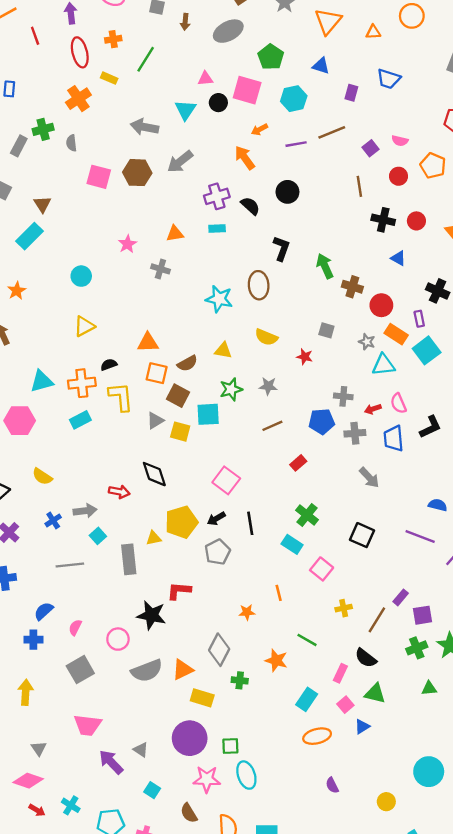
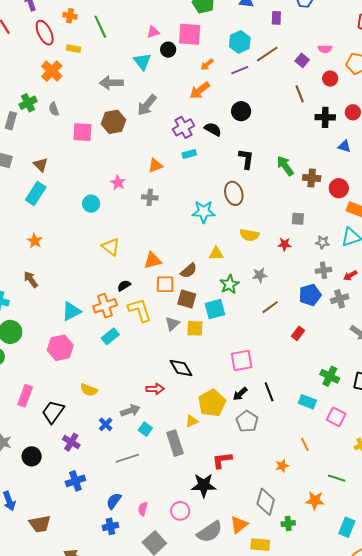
orange cross: (113, 39) -> (70, 16), turned 32
green line: (146, 59) -> (100, 27), turned -45
cyan hexagon: (294, 99) -> (240, 42), moved
orange arrow: (245, 158) -> (200, 90), turned -80
cyan circle: (81, 276) -> (91, 204), moved
yellow triangle: (84, 326) -> (111, 247), moved, turned -42
gray star: (367, 342) -> (322, 242), moved
pink square: (226, 480) -> (242, 361), turned -35
green cross: (307, 515) -> (330, 376), moved

